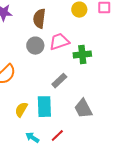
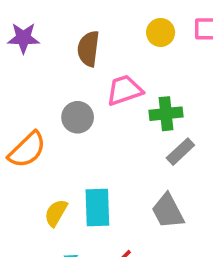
gray circle: (35, 46) -> (78, 117), moved
gray rectangle: (59, 81) -> (180, 152), moved

